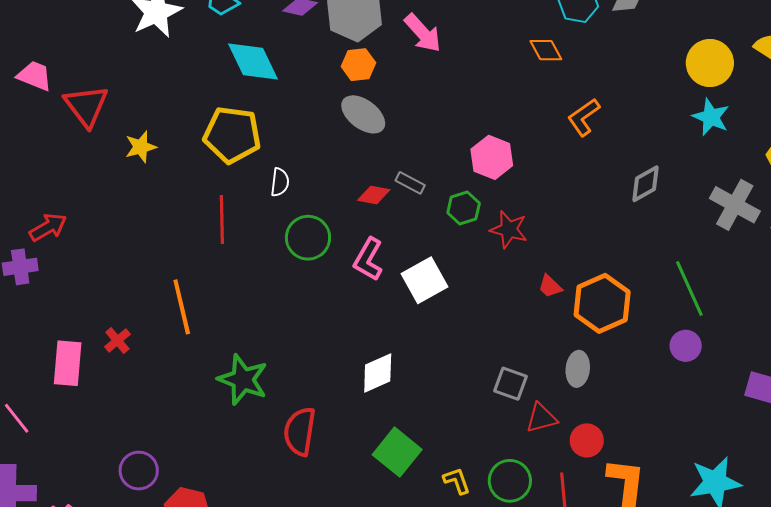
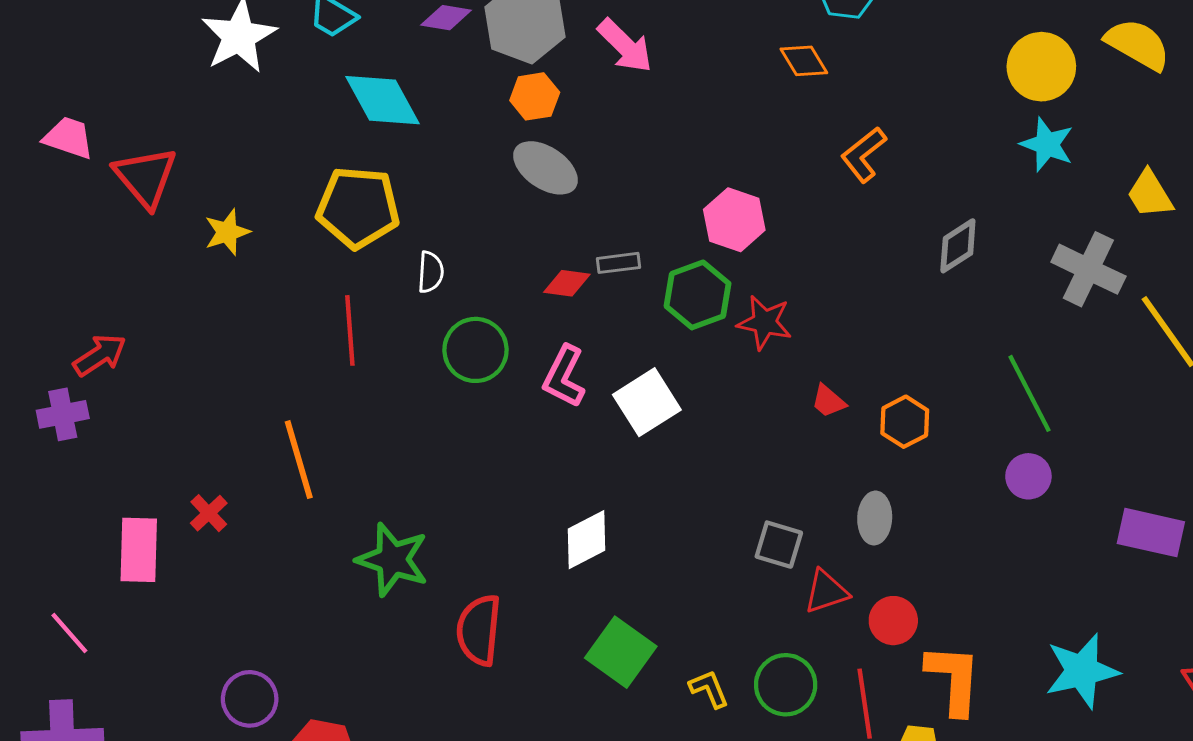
gray rectangle: (410, 183) -> (618, 263), turned -32
green hexagon: (464, 208) -> (698, 295), size x1.4
orange hexagon: (602, 303) -> (905, 422), size x0.6

